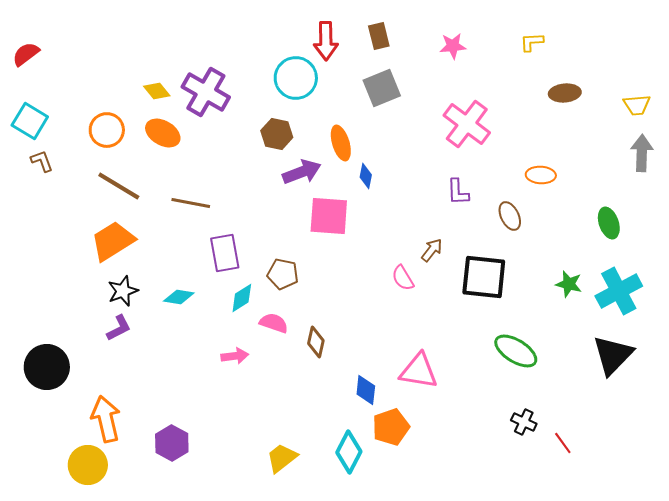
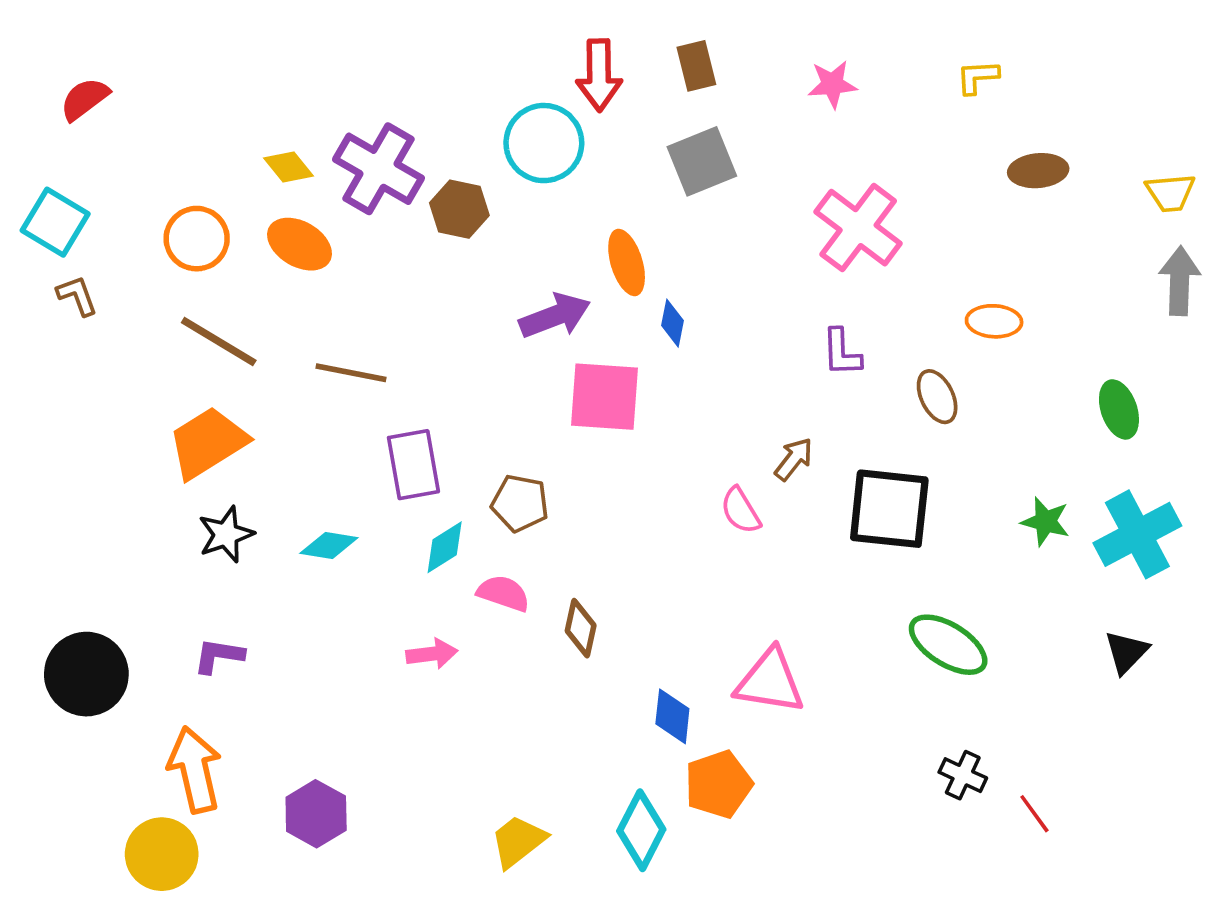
red semicircle: (26, 54) -> (85, 99), moved
brown hexagon: (277, 134) -> (459, 209), moved
purple L-shape: (119, 328) -> (219, 656), moved, turned -144
black triangle: (613, 355) -> (1126, 652), size x0.6

